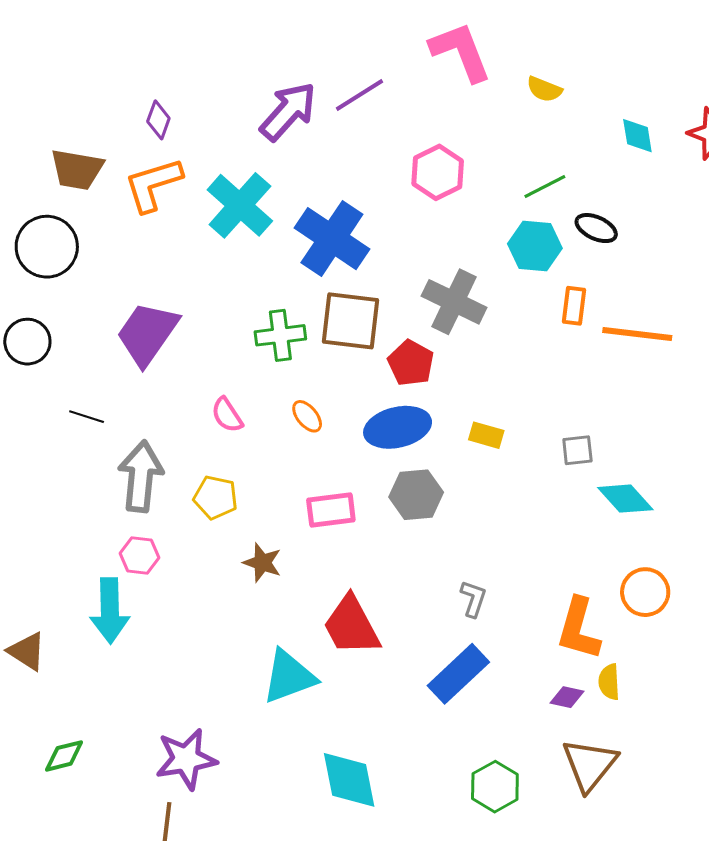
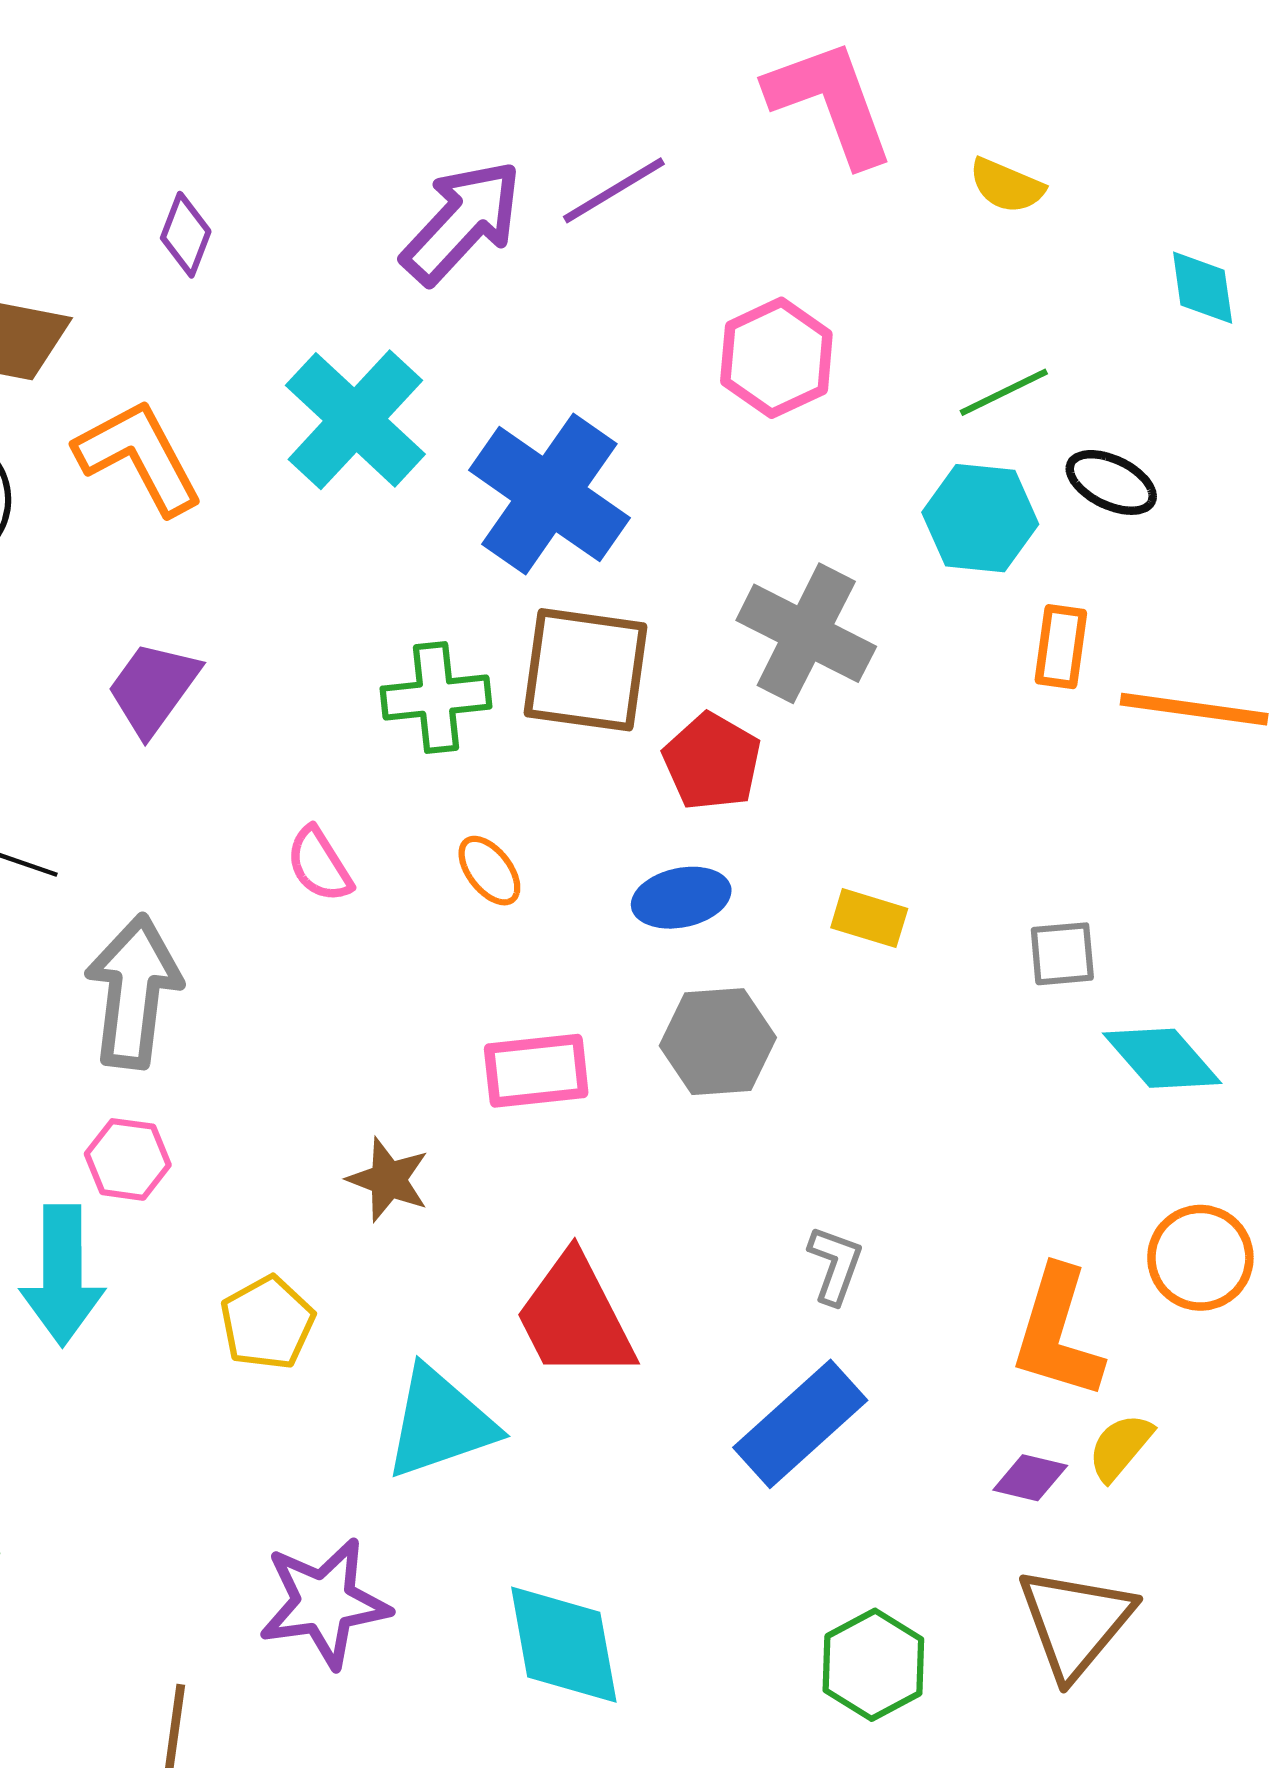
orange L-shape: (153, 185) -> (139, 457), moved, turned 78
purple trapezoid: (147, 334) -> (153, 688), size x0.7
blue ellipse: (398, 427) -> (681, 898), size x0.7
yellow pentagon: (216, 497) -> (267, 1323), moved, turned 30
yellow semicircle: (609, 682) -> (1120, 1447), turned 42
purple star: (186, 759) -> (324, 1603), moved

